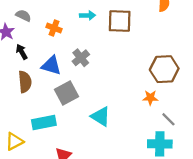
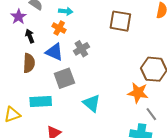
cyan arrow: (88, 15) -> (66, 11), moved
orange cross: (54, 28) -> (59, 28), moved
orange star: (150, 98) -> (138, 93), size x1.5

